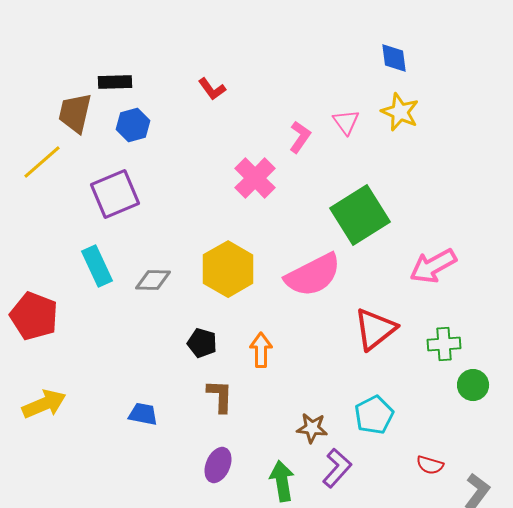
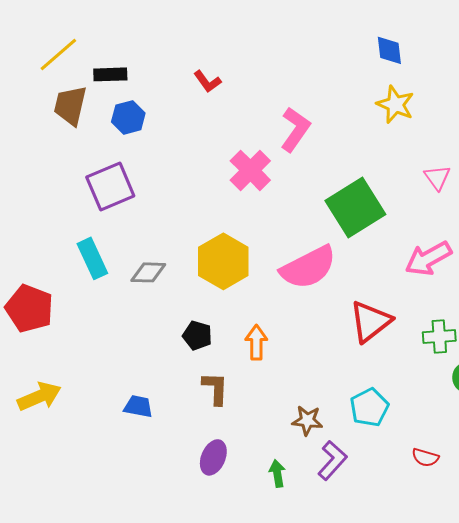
pink triangle: (346, 122) -> (437, 177), moved
pink L-shape: (300, 137) -> (295, 129), size x1.4
yellow line: (42, 162) -> (58, 54), moved
green arrow: (282, 481) -> (277, 473), size x0.7

